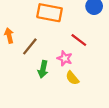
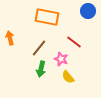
brown line: (30, 46) -> (39, 48), moved

